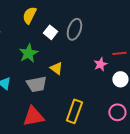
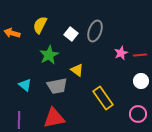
yellow semicircle: (29, 15) -> (40, 25), moved
pink star: (100, 64) -> (121, 53), moved
yellow rectangle: (74, 111) -> (103, 98), moved, turned -55

